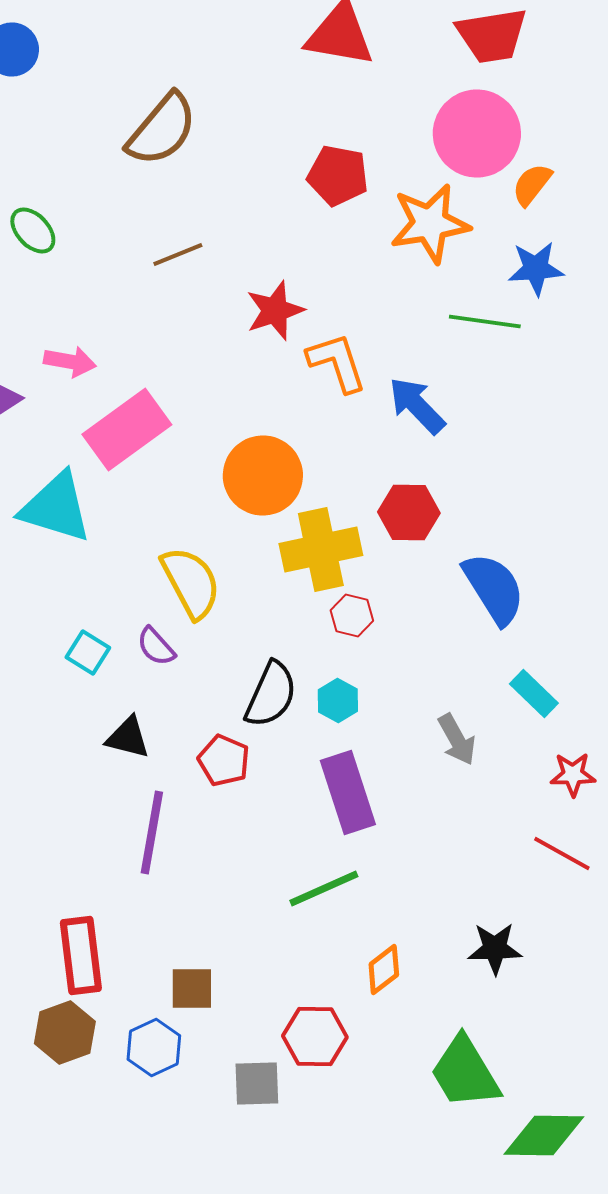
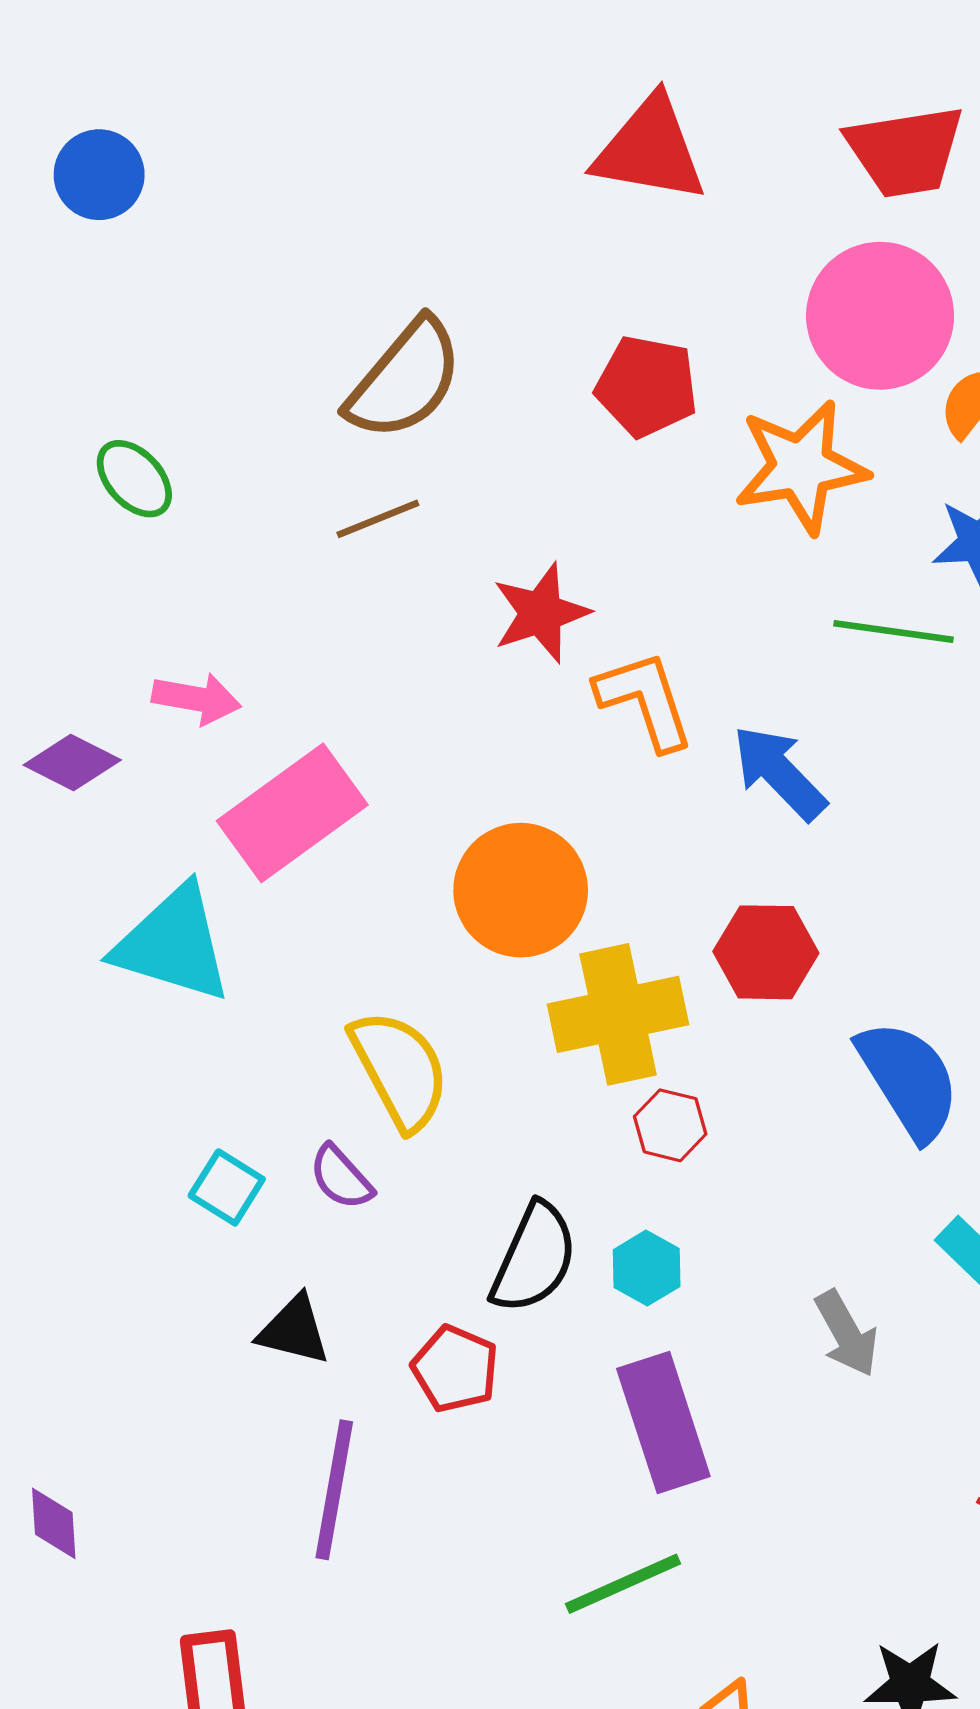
brown semicircle: (162, 130) -> (405, 380), moved

